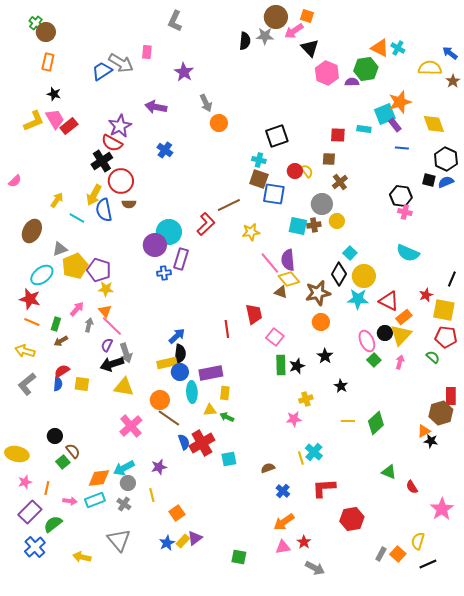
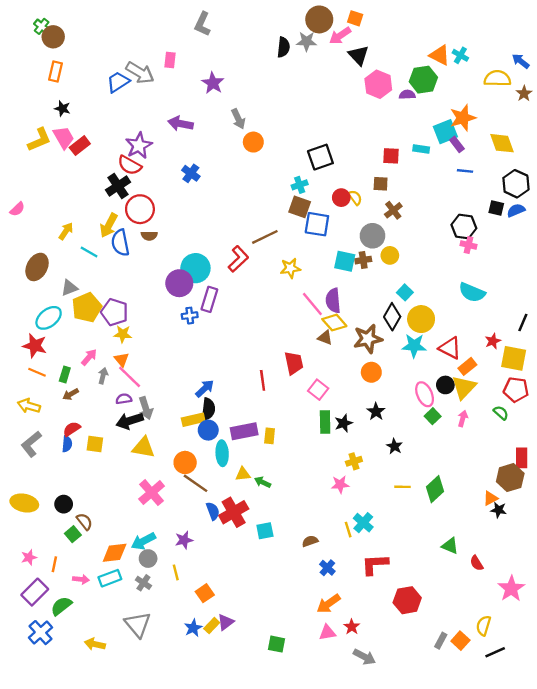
cyan cross: (259, 160) -> (300, 185), turned -32
purple semicircle: (107, 345) -> (124, 399), turned 56
yellow rectangle: (225, 393) -> (270, 436), moved
yellow ellipse: (17, 454) -> (24, 503), moved

